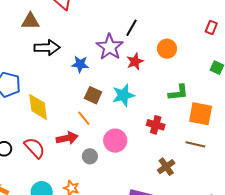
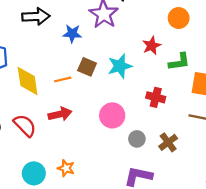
orange circle: (167, 49) -> (179, 18), moved
red star: (135, 61) -> (152, 46), moved
orange line: (84, 118) -> (63, 79), moved, turned -63
gray circle: (90, 156) -> (137, 139), moved

